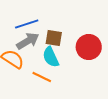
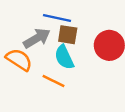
blue line: (27, 24) -> (57, 18), moved, turned 30

